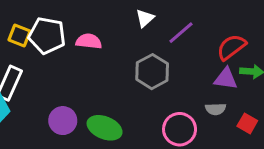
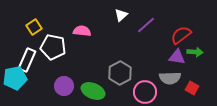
yellow square: (20, 36) -> (34, 27), turned 35
white pentagon: (47, 36) -> (53, 47), moved
gray hexagon: (152, 72) -> (120, 73), moved
gray semicircle: (216, 109) -> (170, 78), size x1.5

